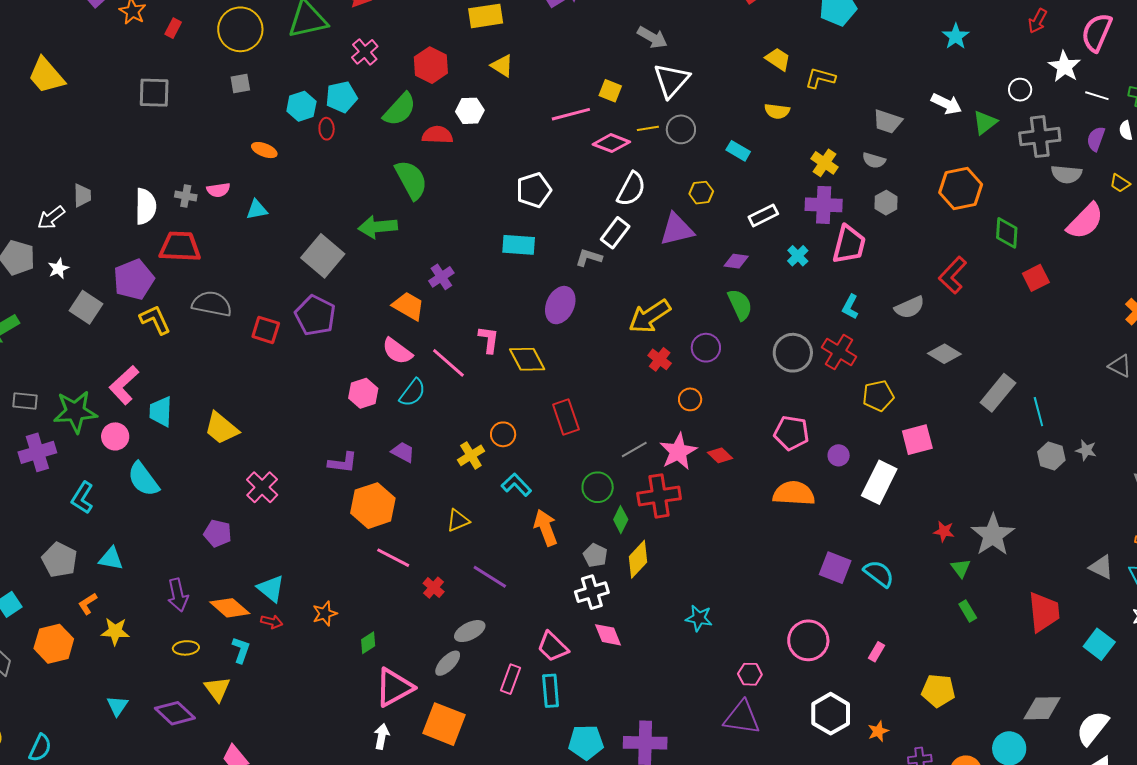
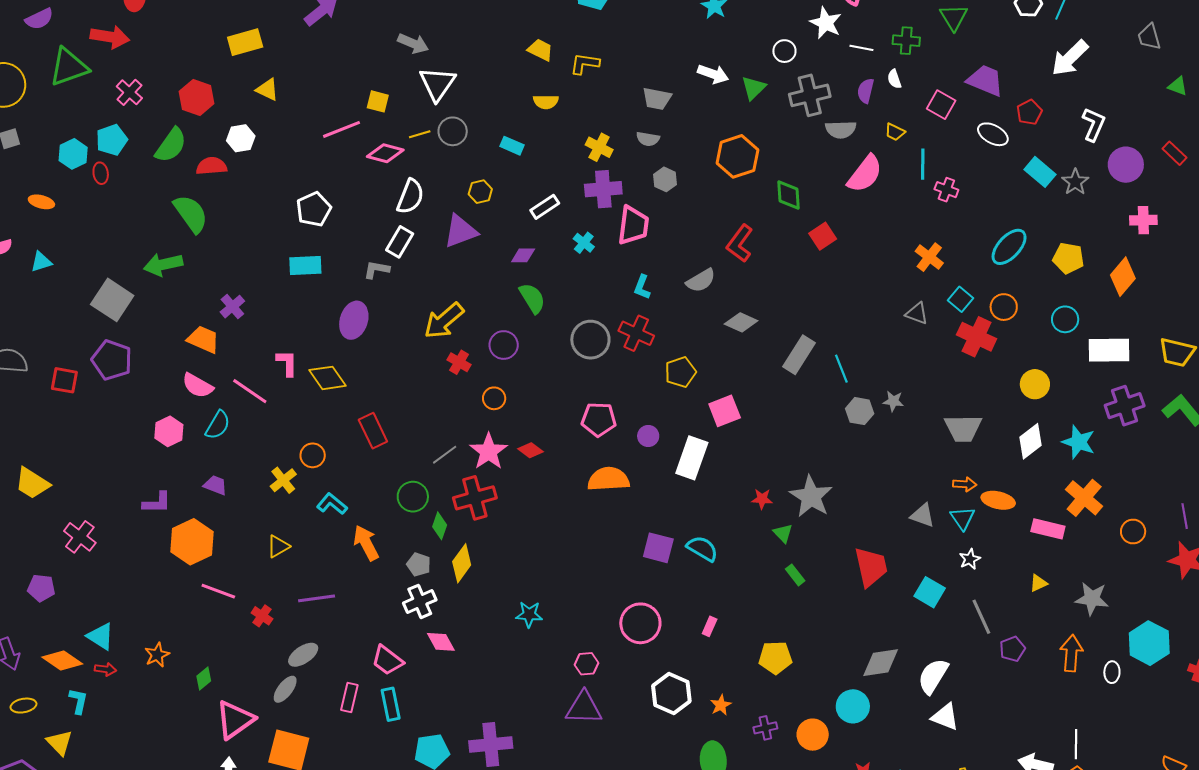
purple line: (490, 577) -> (317, 598), turned -33

